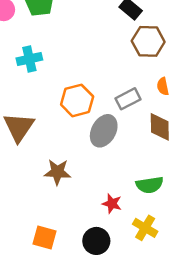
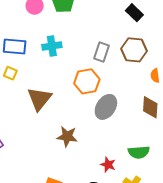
brown hexagon: (148, 41) -> (134, 50), moved
gray rectangle: (128, 99) -> (101, 52), moved, turned -48

